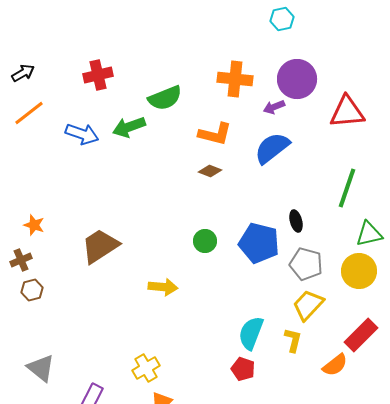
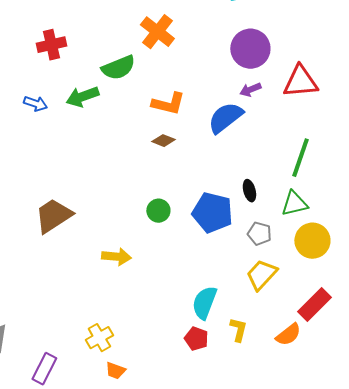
orange cross: (235, 79) -> (157, 32), moved, turned 32
purple arrow: (274, 107) -> (250, 90), moved
blue arrow: (82, 134) -> (35, 104), size x0.7
green triangle: (369, 234) -> (294, 204), moved
gray pentagon: (306, 264) -> (259, 234), size x0.7
yellow L-shape: (293, 340) -> (238, 330), moved

